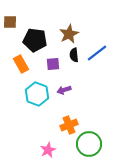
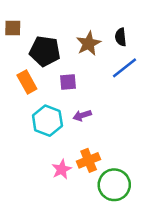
black semicircle: (74, 55) -> (121, 37), moved
pink star: (48, 150) -> (62, 169), moved

